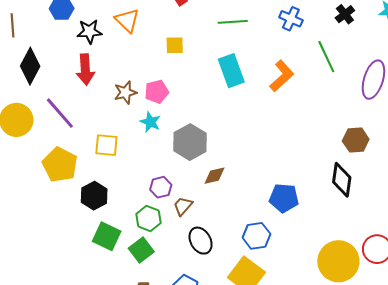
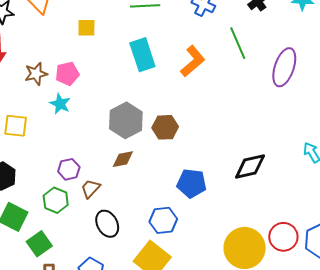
brown hexagon: (356, 140) -> (165, 127), moved
gray hexagon: (190, 142) -> (126, 120), moved
black diamond: (342, 180) -> (250, 167), turned 68
green square: (141, 250) -> (39, 244), moved

